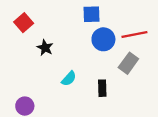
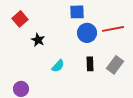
gray rectangle: (128, 63) -> (115, 65), moved
black rectangle: (102, 88) -> (90, 64), moved

